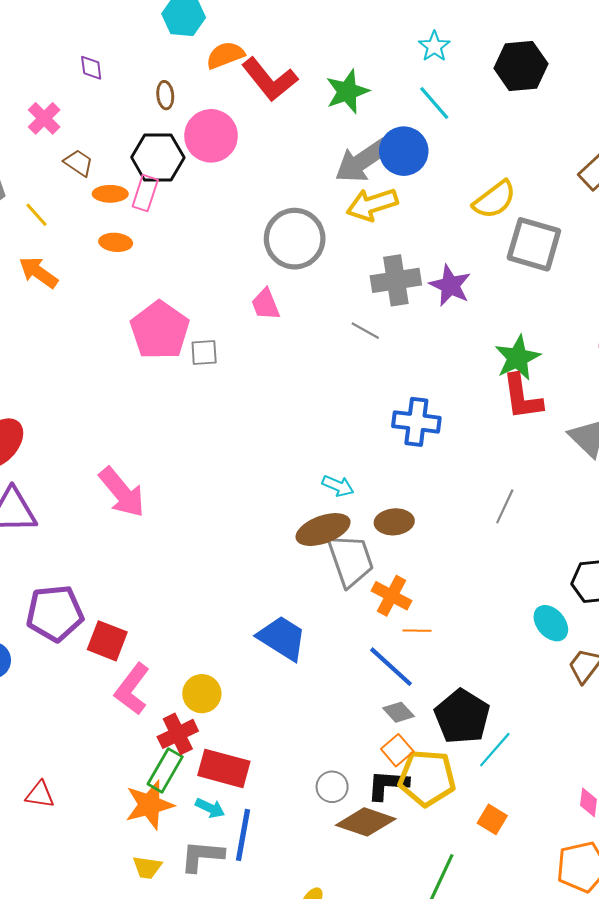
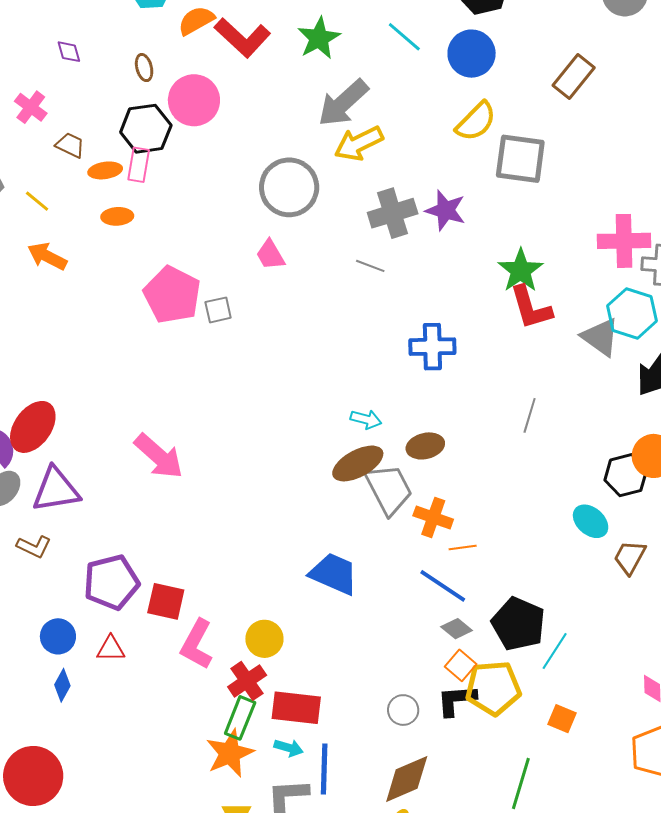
blue circle: (404, 151) -> (472, 54), moved
red triangle: (40, 795) -> (111, 649), moved
brown diamond: (366, 822) -> (407, 779), moved, turned -34

